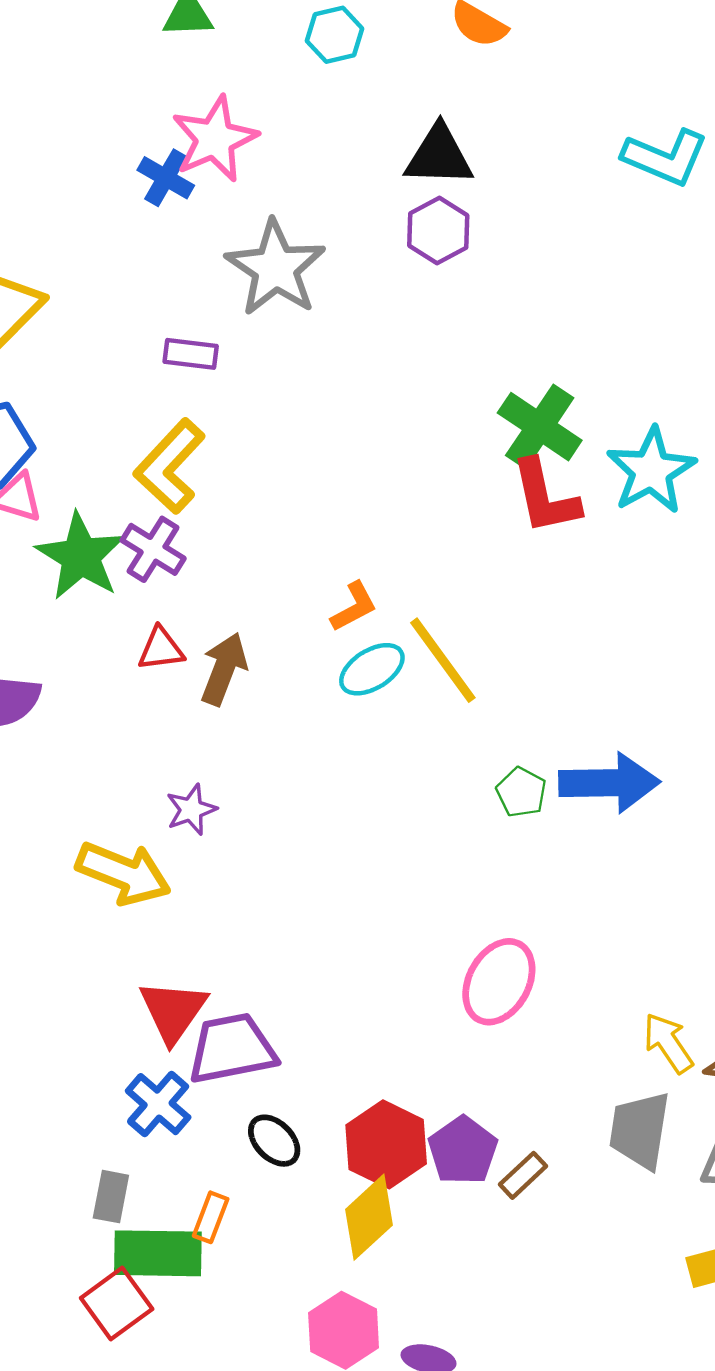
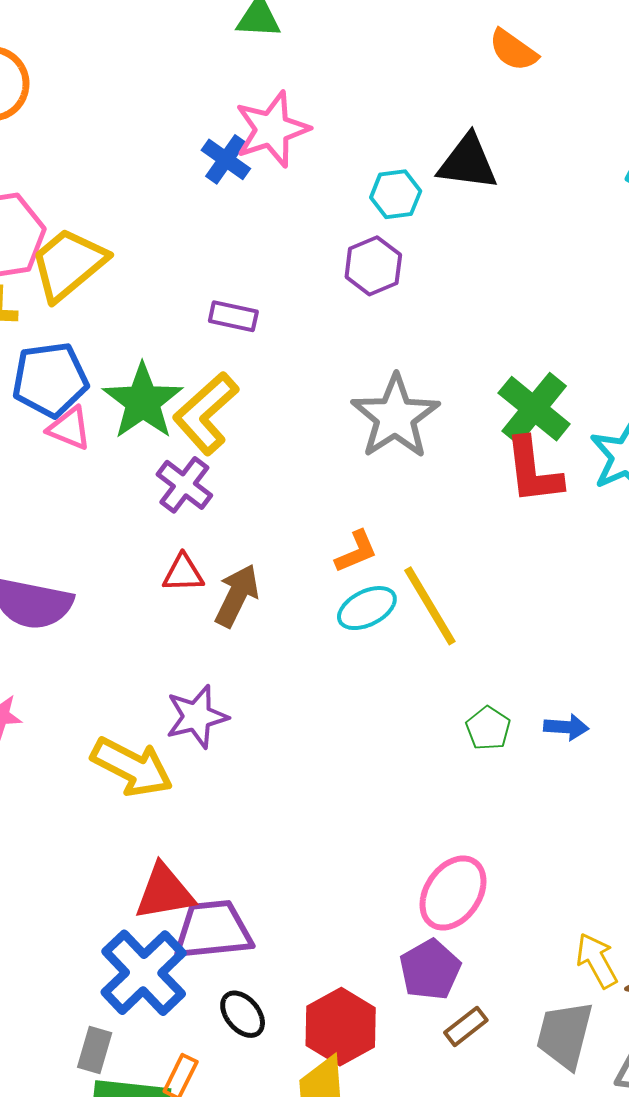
cyan hexagon: (335, 35) -> (396, 194), moved
purple hexagon: (438, 231) -> (373, 266), moved
gray star: (276, 268) -> (395, 417), moved
green star: (81, 556) -> (143, 401), moved
blue arrow: (609, 783) -> (566, 727), size x0.5
purple star: (191, 810) -> (197, 717), size x1.4
red triangle: (173, 1011) -> (164, 892), turned 40
blue cross: (158, 1104) -> (144, 973), size x1.5
purple pentagon: (463, 1151) -> (430, 970), moved
brown rectangle: (523, 1175) -> (466, 1026), moved

